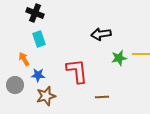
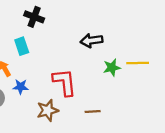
black cross: (35, 13) -> (34, 17), moved
brown star: (46, 96) -> (48, 110), moved

